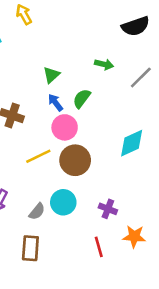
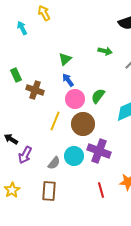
green semicircle: (82, 98) -> (98, 96), moved
yellow line: (38, 156) -> (55, 121), turned -42
purple cross: (108, 209) -> (99, 151), moved, size x1.6

